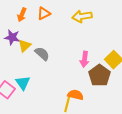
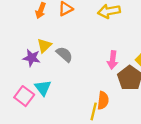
purple star: (12, 37) -> (32, 58), moved
orange semicircle: (76, 95) -> (103, 100), turned 84

